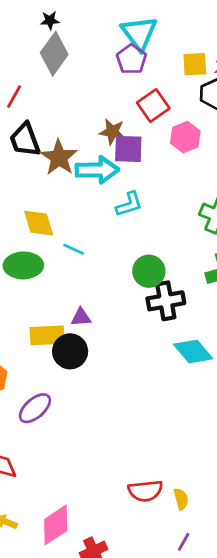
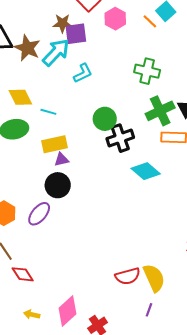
cyan arrow: (97, 170) -> (56, 52), turned -36
yellow rectangle: (47, 335) -> (55, 144), moved
purple ellipse: (35, 408) -> (39, 214), moved
yellow semicircle: (181, 499) -> (154, 278), size x1.8
purple line: (184, 542) -> (149, 310), moved

